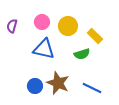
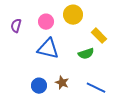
yellow circle: (68, 26) -> (73, 15), moved
brown star: (58, 83) -> (62, 83), size x0.6

